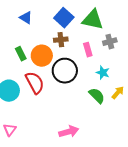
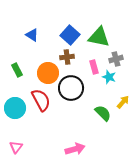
green rectangle: (21, 54) -> (17, 70), moved
cyan star: (103, 73) -> (109, 77), moved
yellow arrow: (118, 93) -> (123, 102), moved

